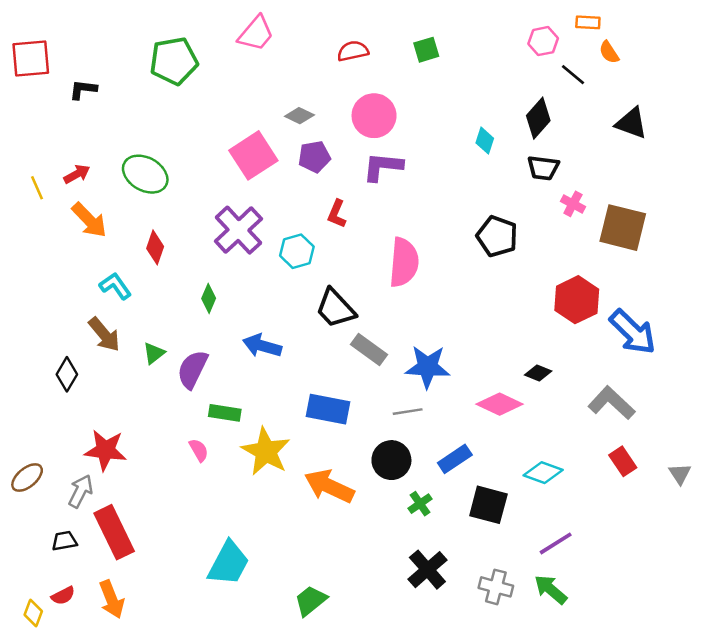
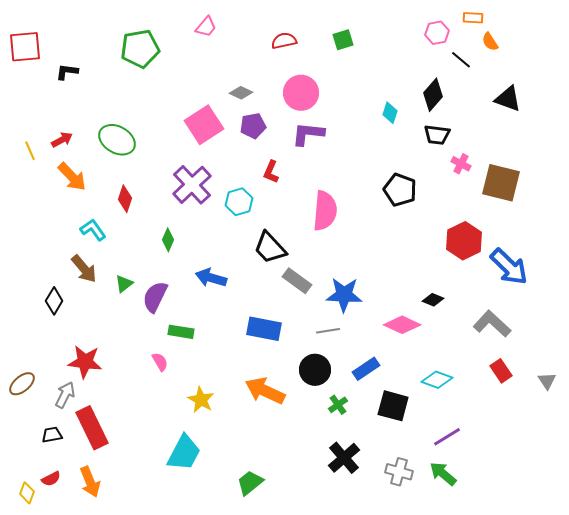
pink trapezoid: (256, 34) -> (206, 27), size x0.7
yellow star: (266, 451) -> (201, 400), moved, size x0.7

